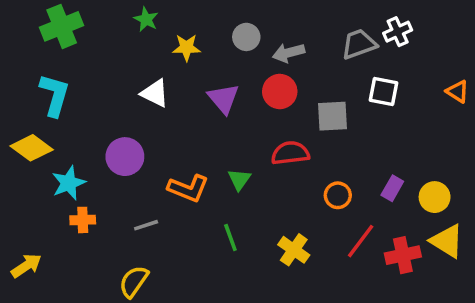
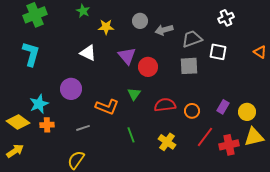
gray trapezoid: (359, 44) -> (192, 39), moved
red circle: (280, 91) -> (148, 67), moved
yellow diamond: (32, 148) -> (18, 122), moved
red semicircle: (290, 153) -> (165, 105), moved
green triangle: (239, 179) -> (134, 94), moved
yellow triangle: (447, 241) -> (254, 137), turned -45

